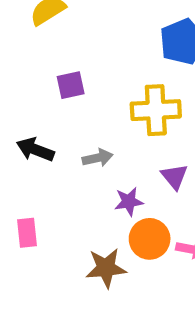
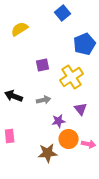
purple square: (71, 85) -> (43, 65), moved
yellow cross: (156, 110) -> (72, 77), turned -30

